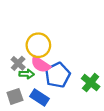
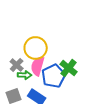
pink semicircle: (41, 64) -> (38, 66), turned 72
green cross: (91, 83) -> (69, 68), moved

